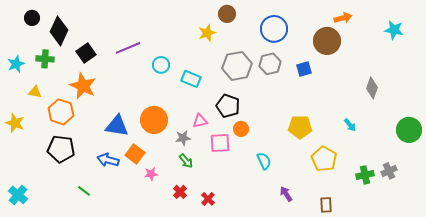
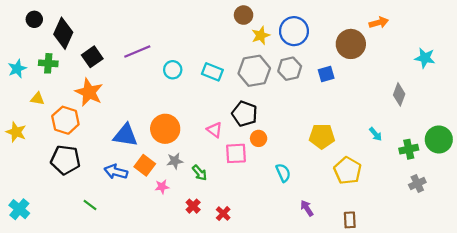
orange arrow: (343, 18) -> (379, 23), moved
cyan star: (394, 30) -> (425, 58), moved
yellow star: (207, 33) -> (261, 35), moved
cyan rectangle: (191, 79) -> (212, 72), moved
pink triangle: (200, 121) -> (215, 130), turned 49
gray star: (183, 138) -> (175, 161), moved
green cross: (365, 175) -> (409, 149), moved

